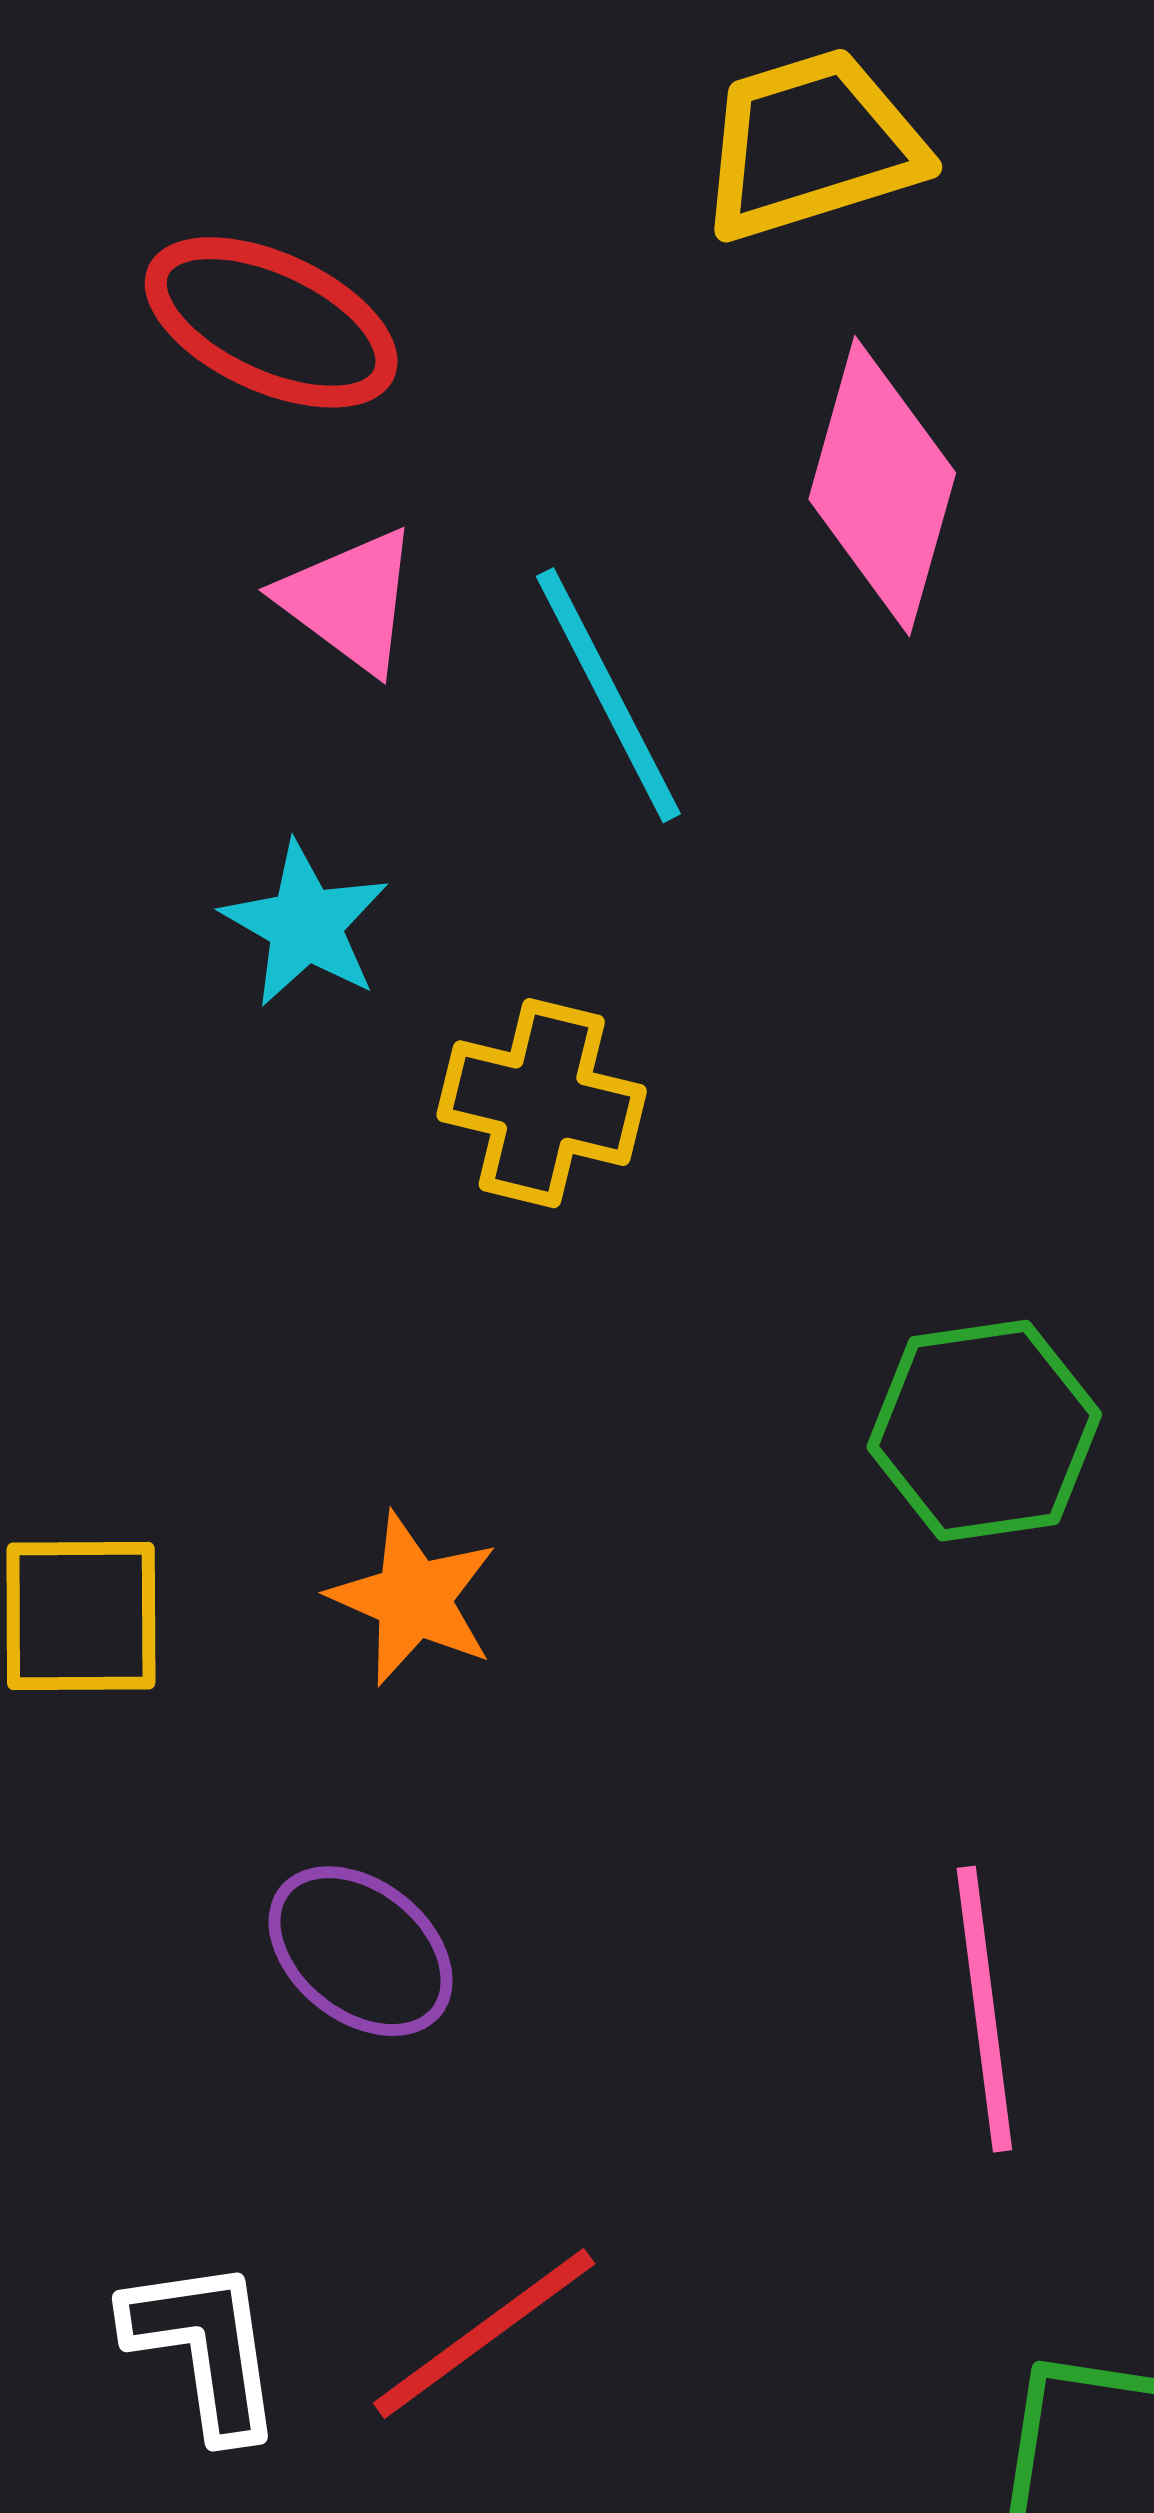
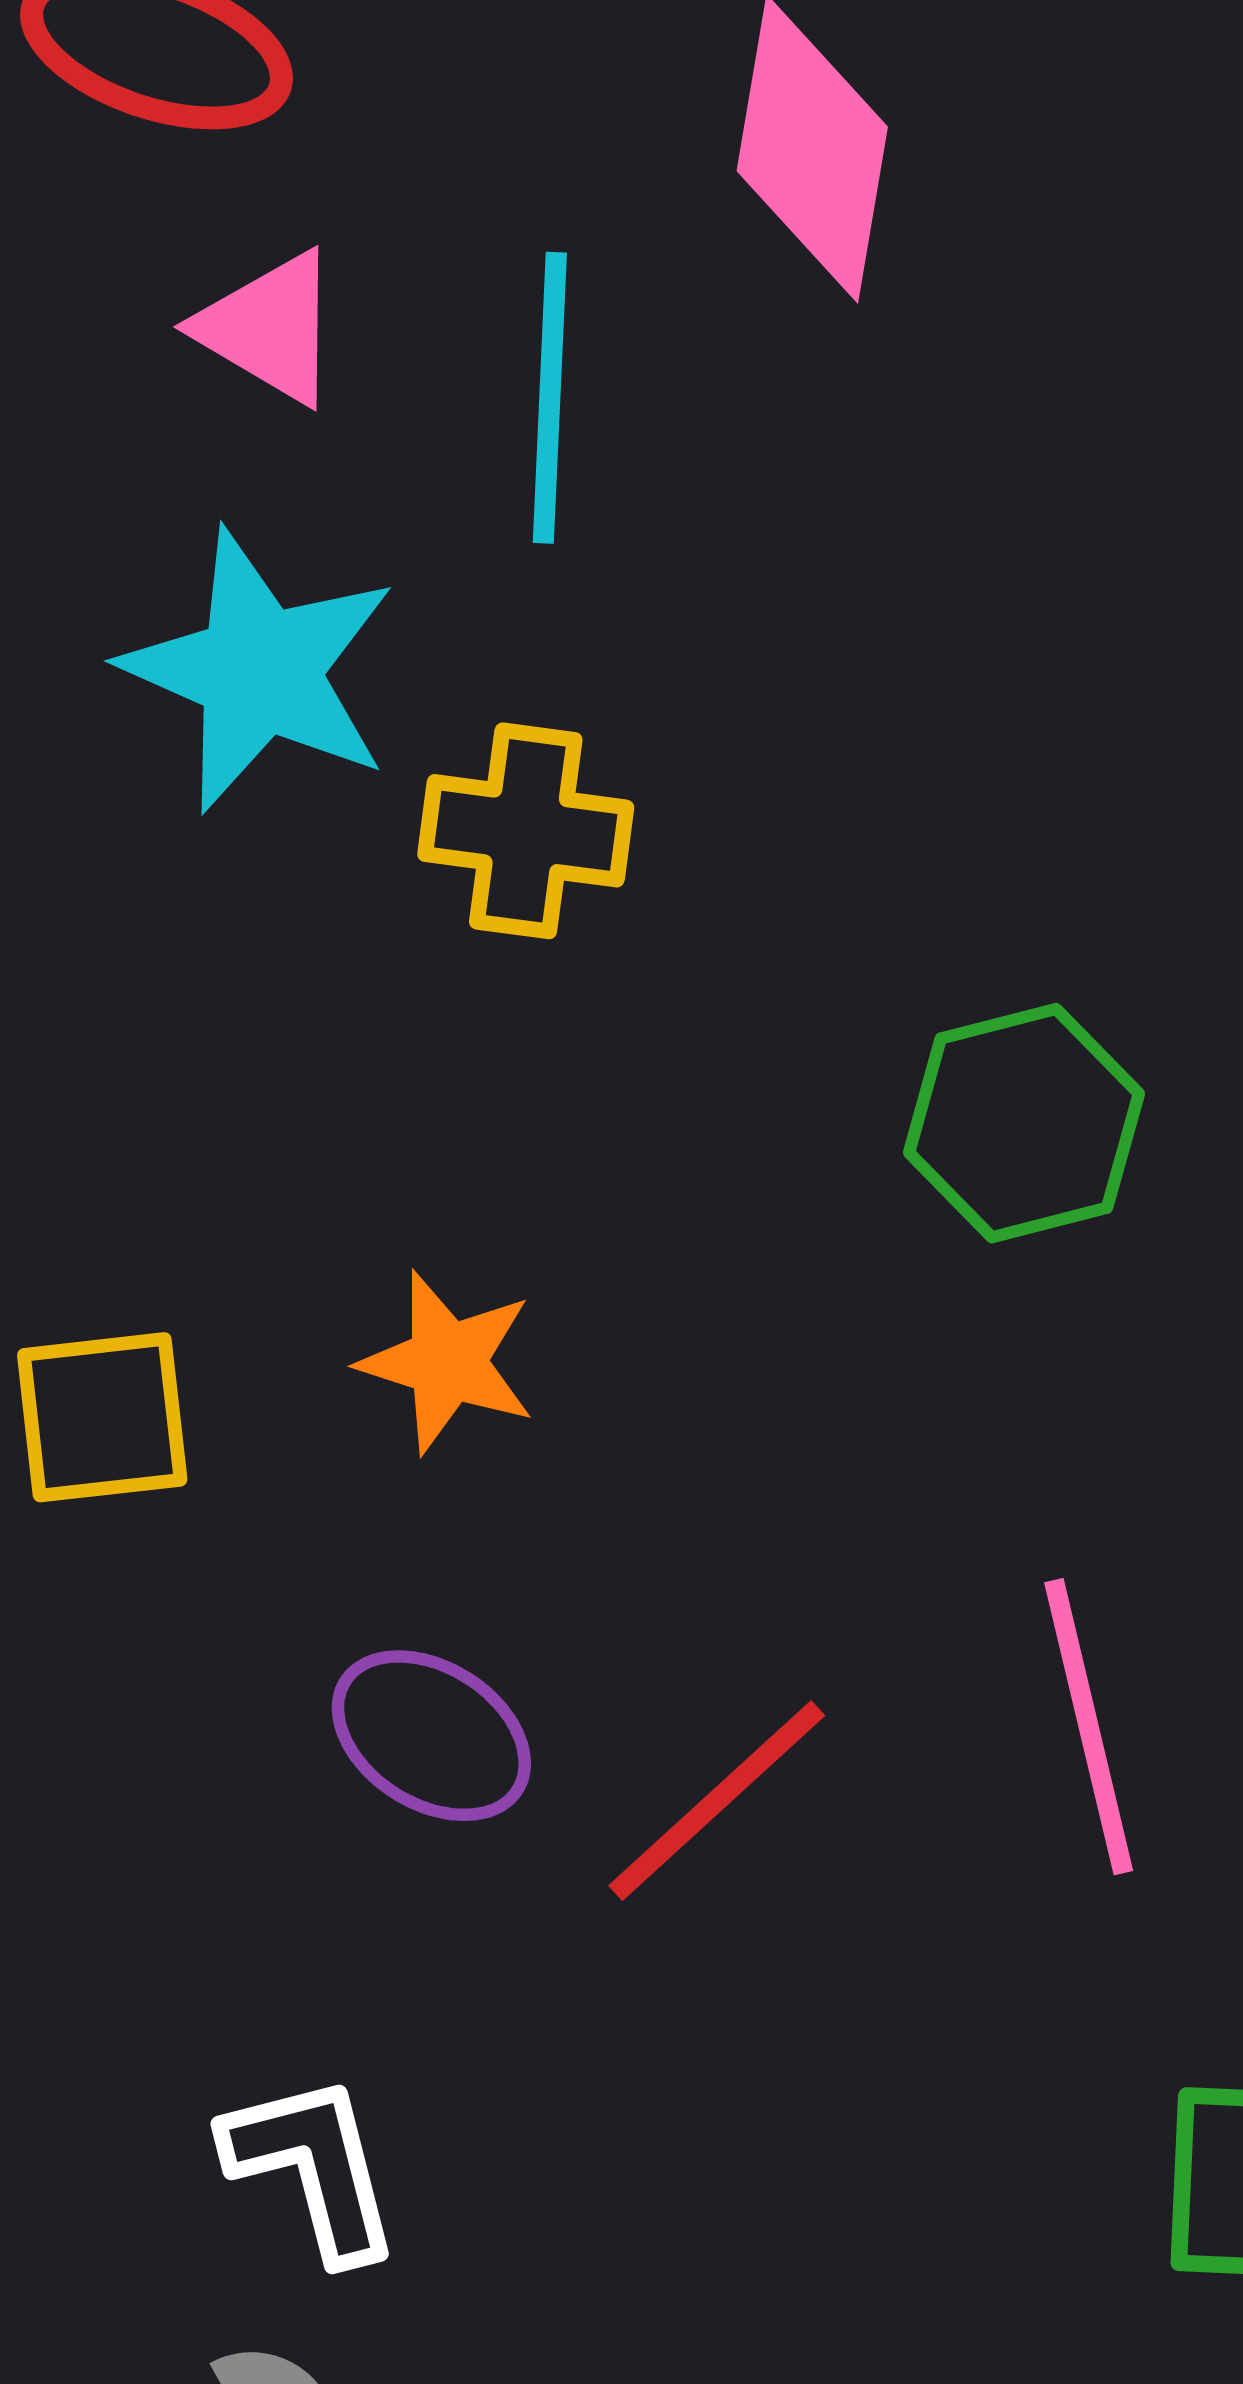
cyan line: (608, 695) -> (550, 398), turned 36
cyan star: (305, 924) -> (259, 671), size x1.6
red line: (484, 2333) -> (717, 1801), moved

